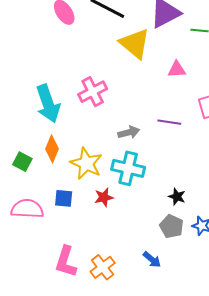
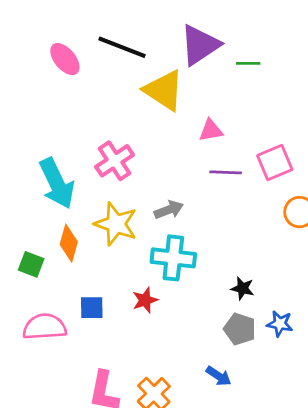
pink triangle: (177, 69) -> (211, 130), moved
purple line: (169, 122) -> (226, 172), moved
yellow star: (86, 163) -> (116, 224), moved

